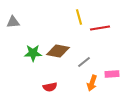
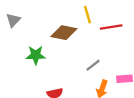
gray triangle: (13, 22) -> (13, 20), turned -40
brown diamond: (58, 51) -> (64, 33), moved

